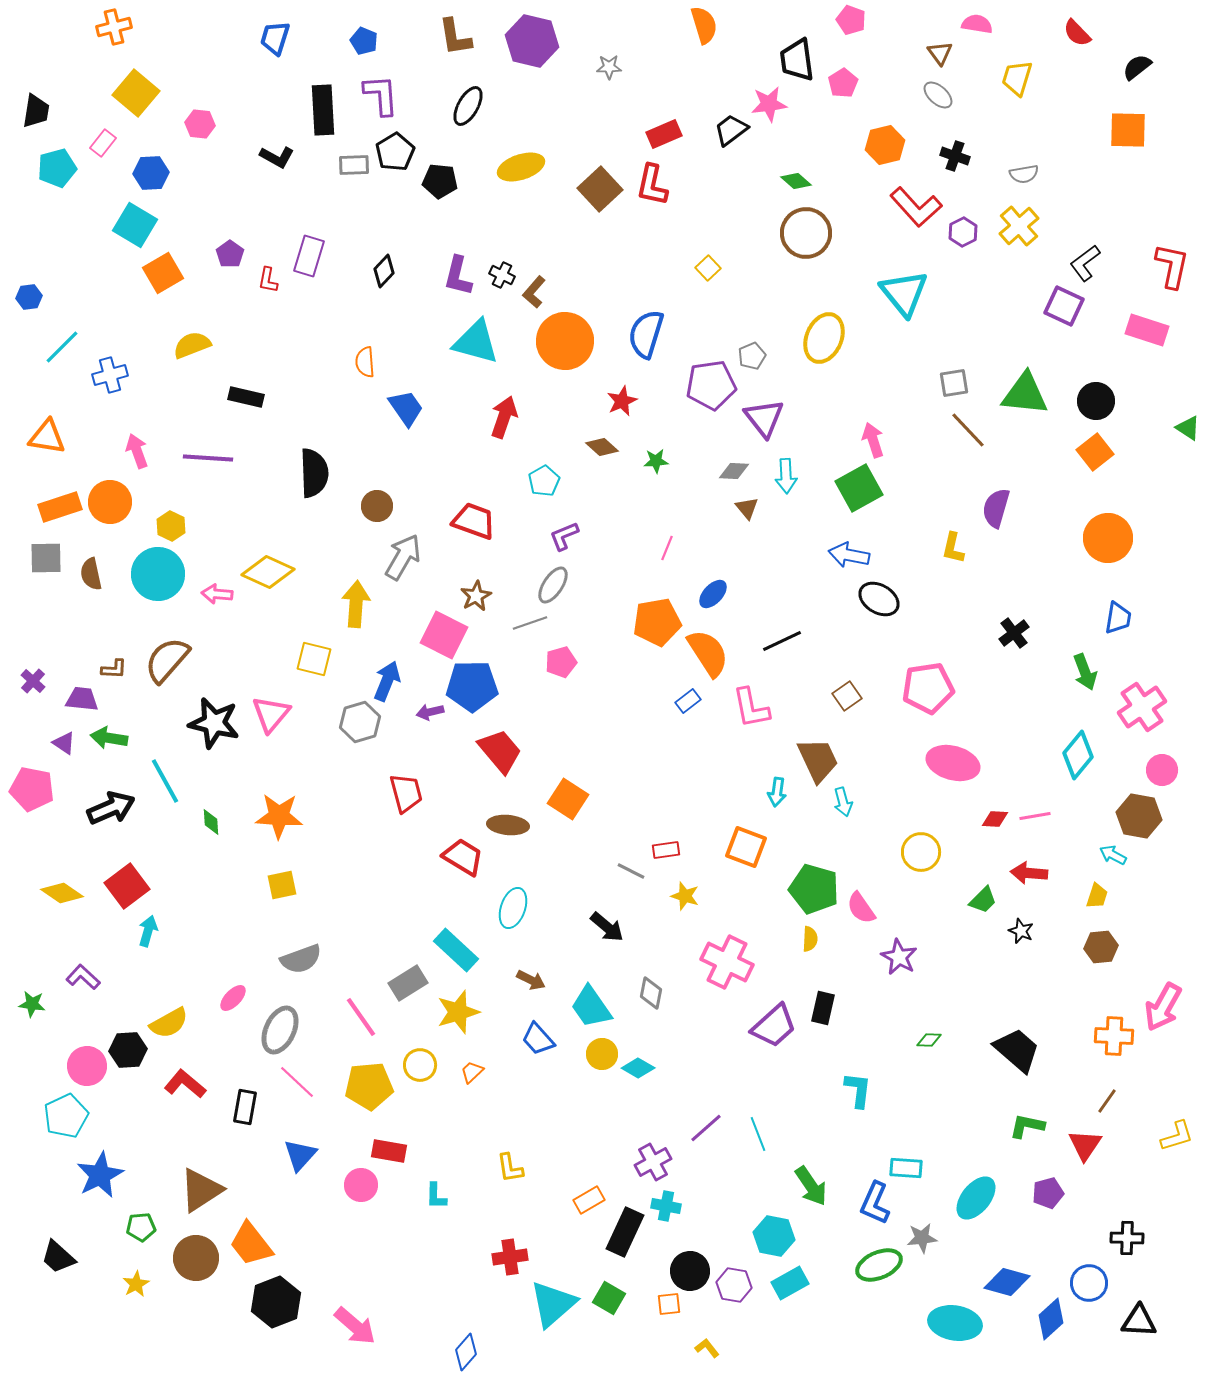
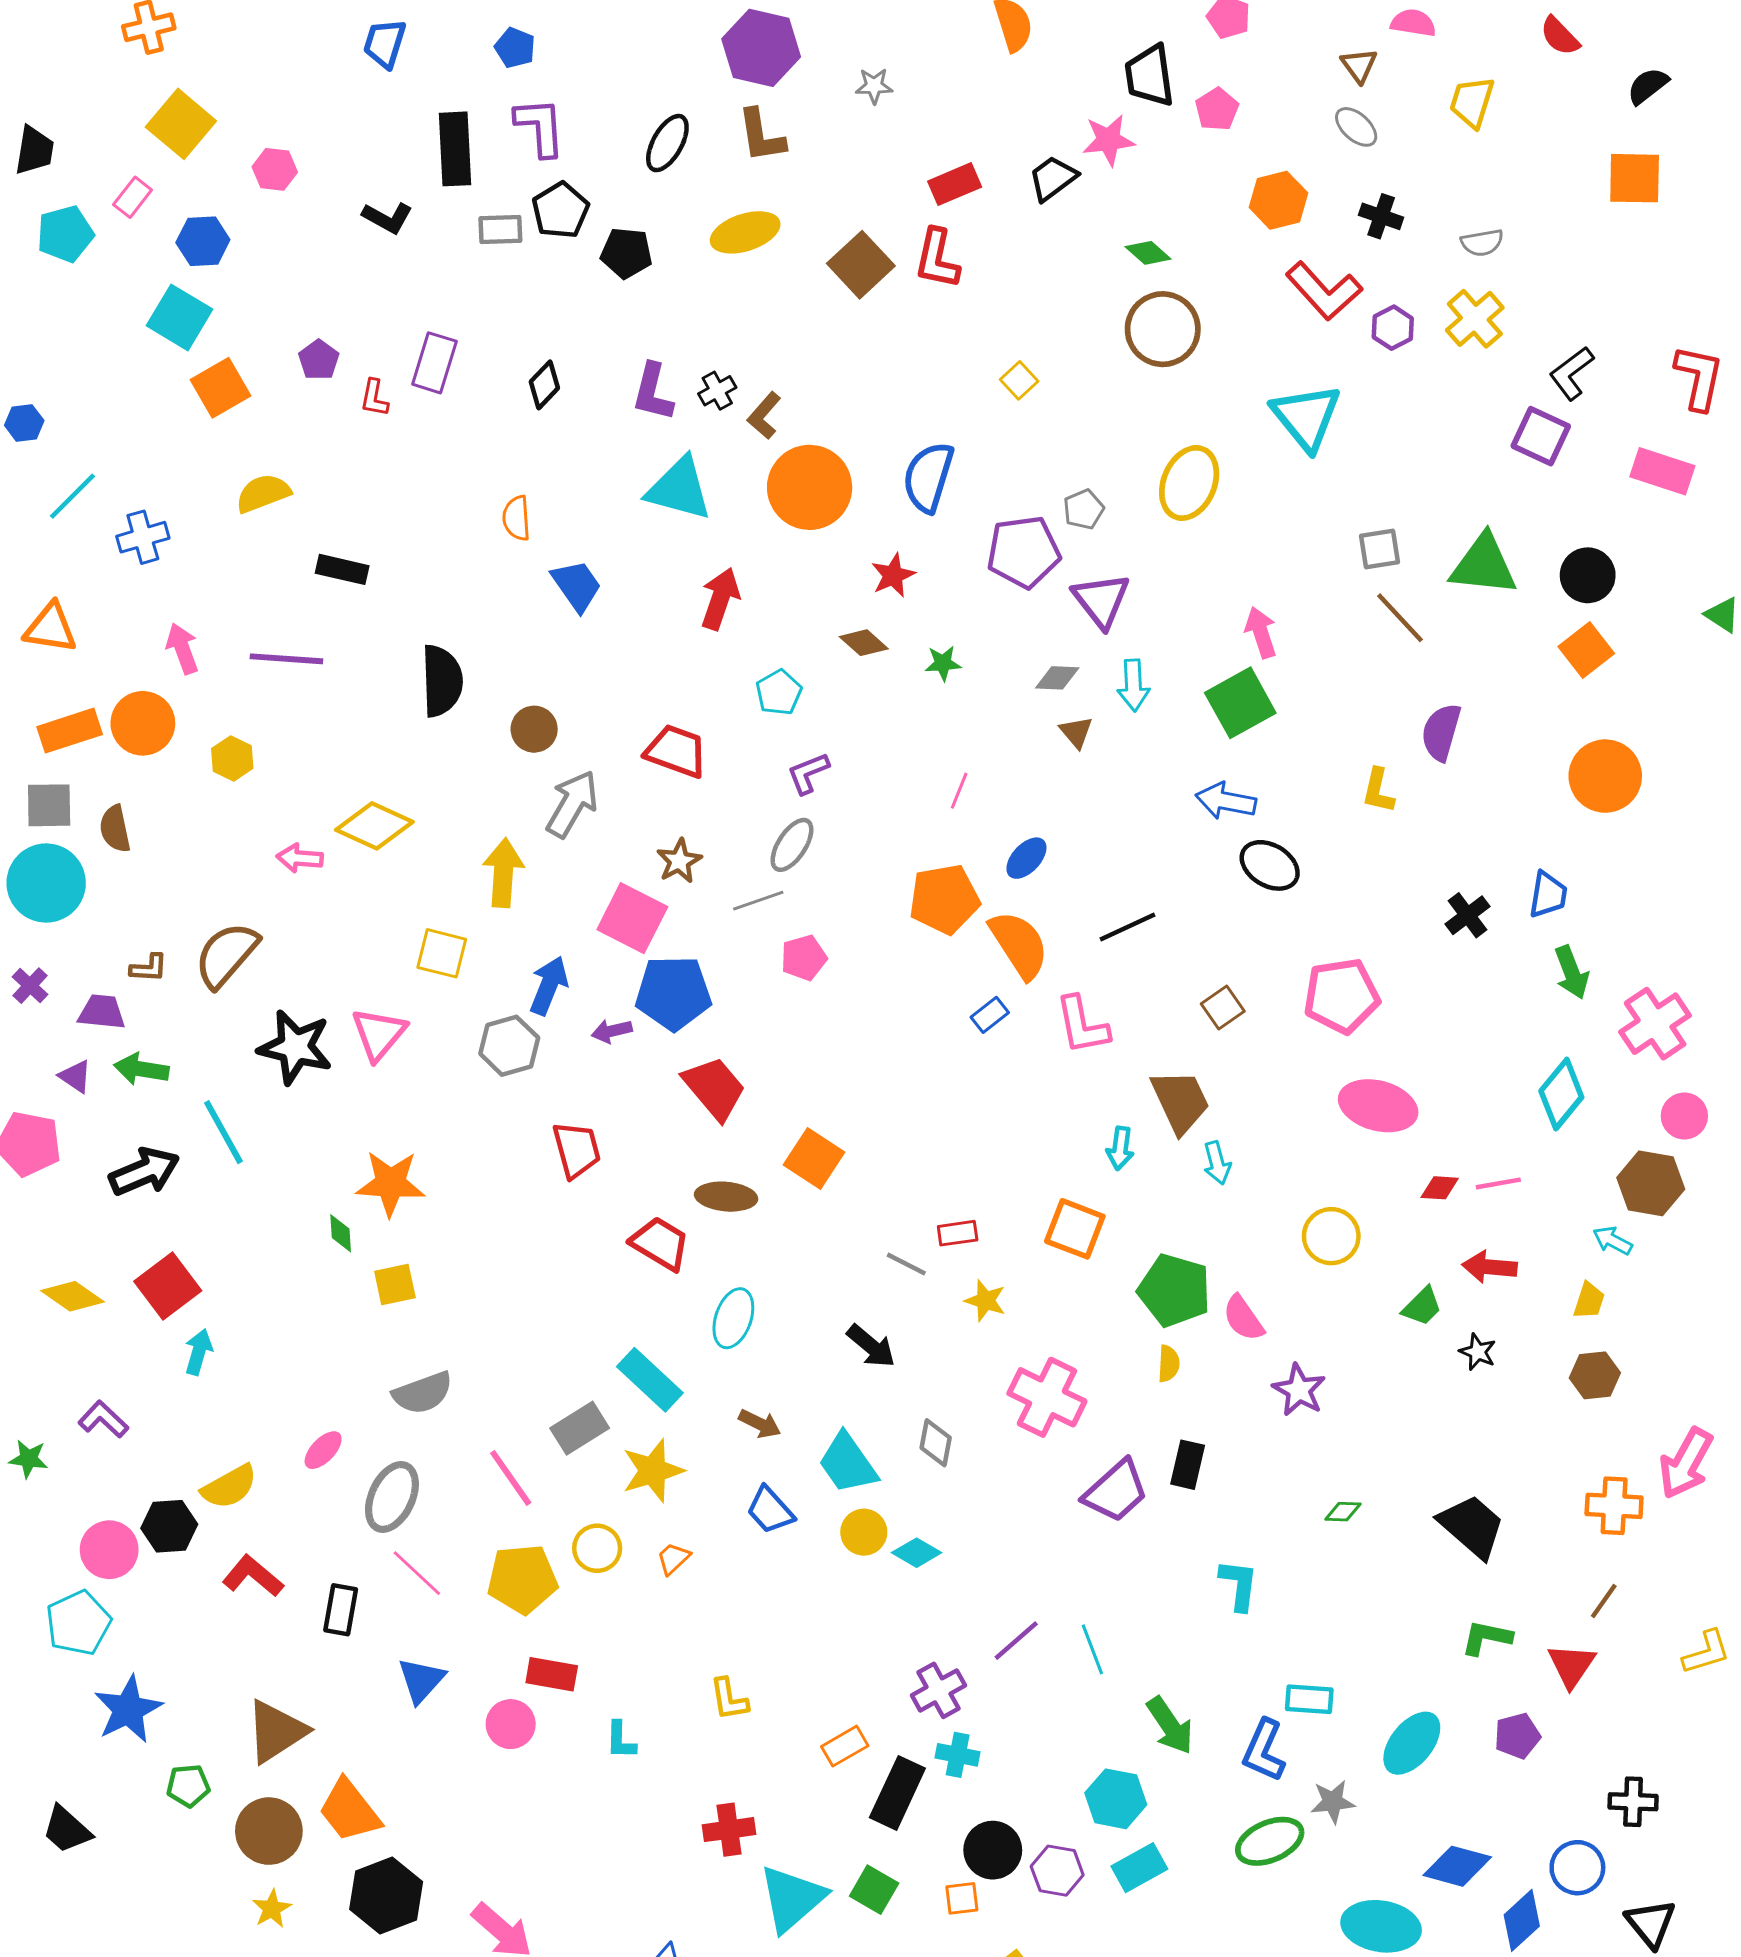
brown L-shape: (455, 37) -> (761, 136), moved
black cross: (502, 275) -> (717, 391), turned 35
cyan circle: (158, 574) -> (46, 883), moved
blue trapezoid: (1118, 618) -> (1548, 895), moved
green diamond: (211, 822) -> (341, 1233), moved
yellow star: (136, 1284) -> (272, 1909), moved
black triangle: (1139, 1321) -> (1651, 1923), turned 48

